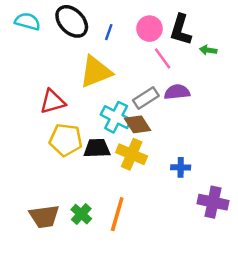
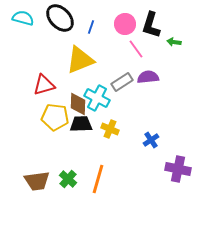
brown diamond: (138, 124) -> (78, 104), moved, turned 35
yellow cross: (132, 154) -> (110, 129), size x0.7
blue cross: (181, 167) -> (151, 140), turned -35

